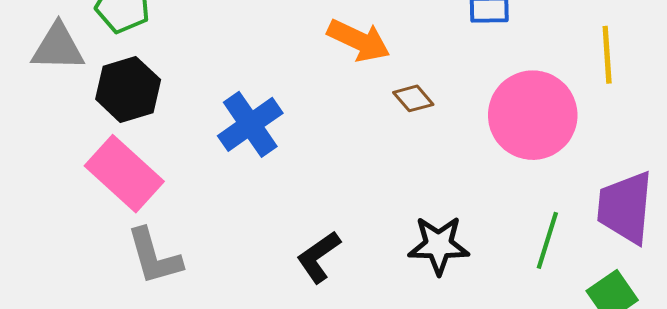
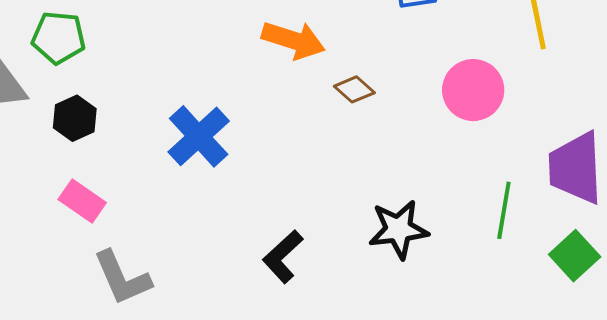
black hexagon: (128, 89) -> (75, 118), size x0.7
pink circle: (533, 115) -> (473, 90), size x0.7
pink rectangle: (124, 174) -> (82, 201), size x0.6

